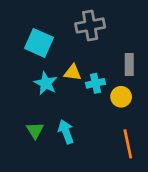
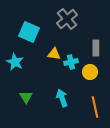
gray cross: (90, 25) -> (67, 19), turned -30
cyan star: (46, 83) -> (15, 62), moved
cyan arrow: (66, 132) -> (62, 98), moved

